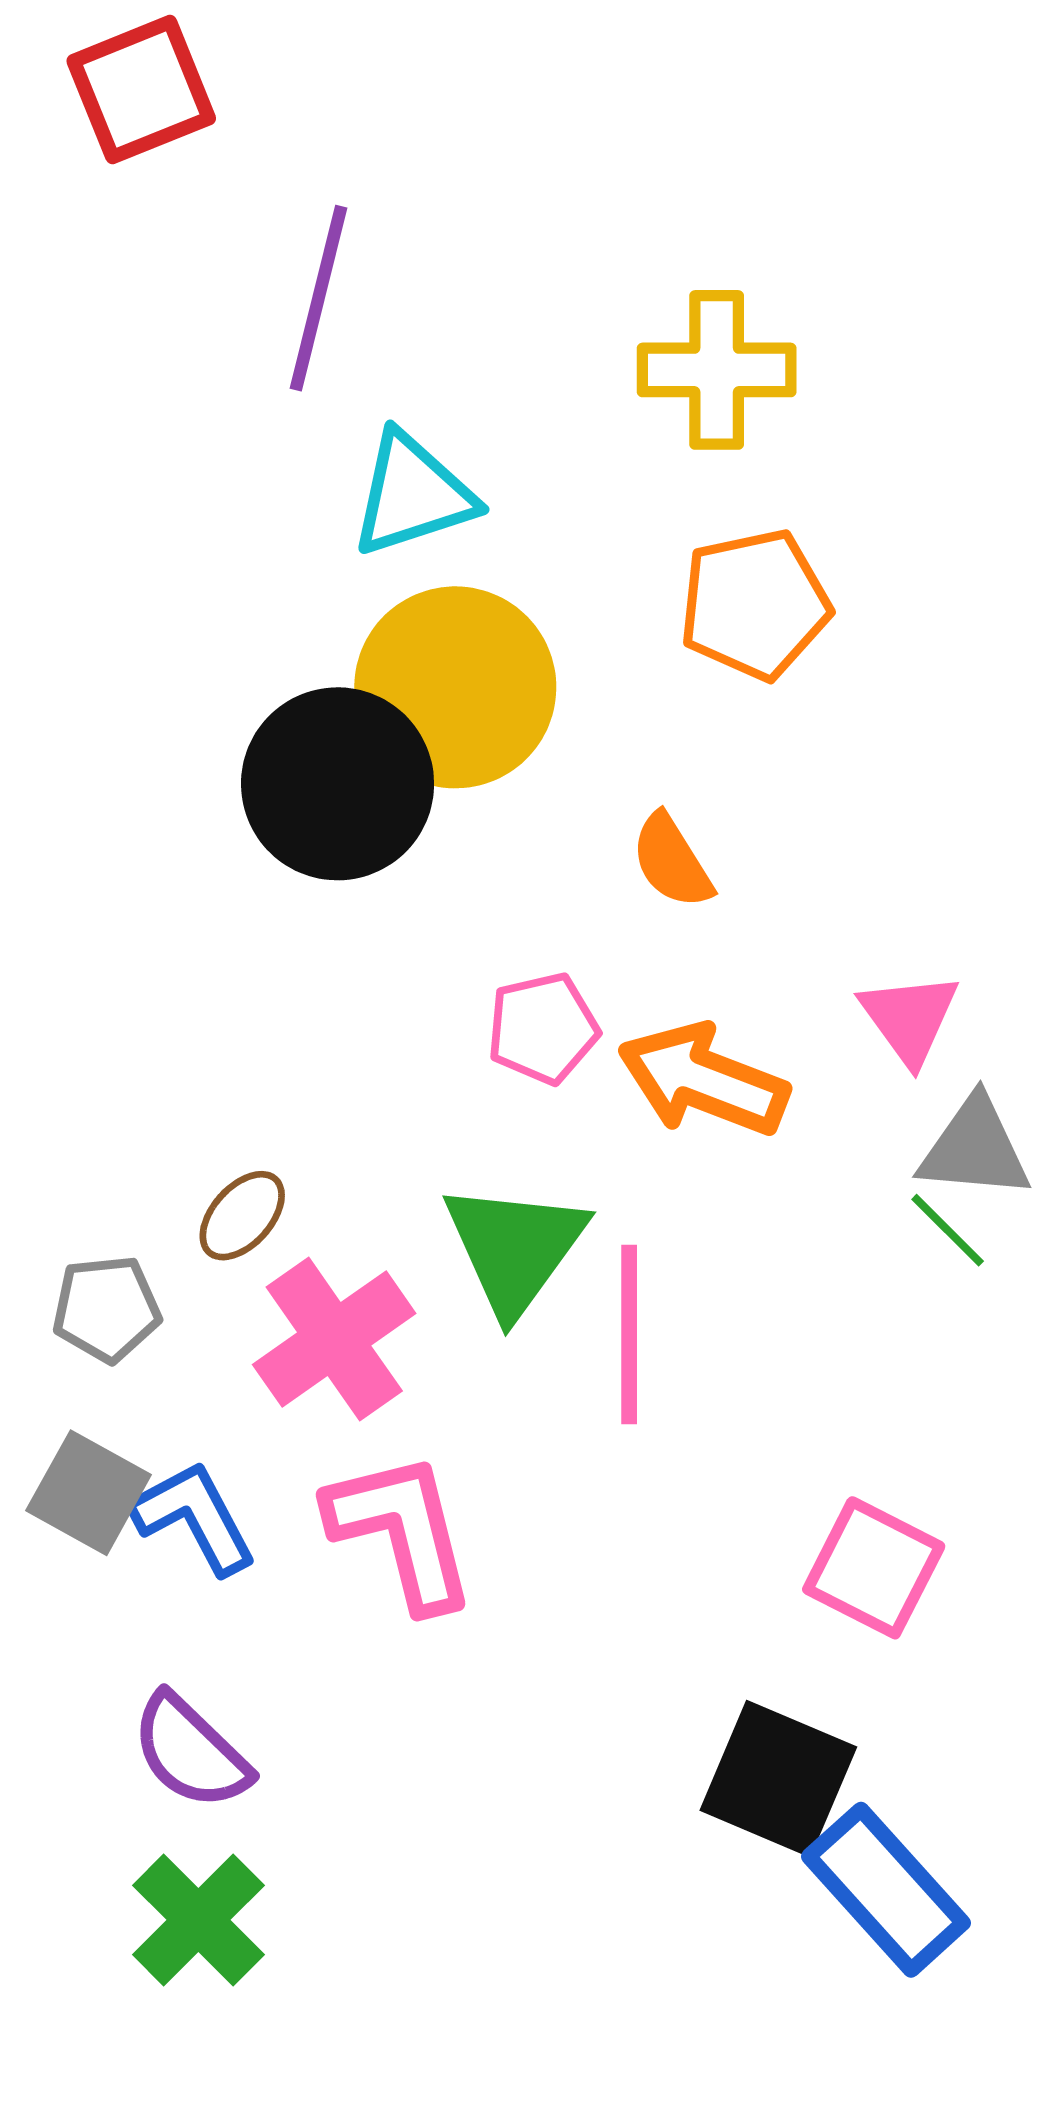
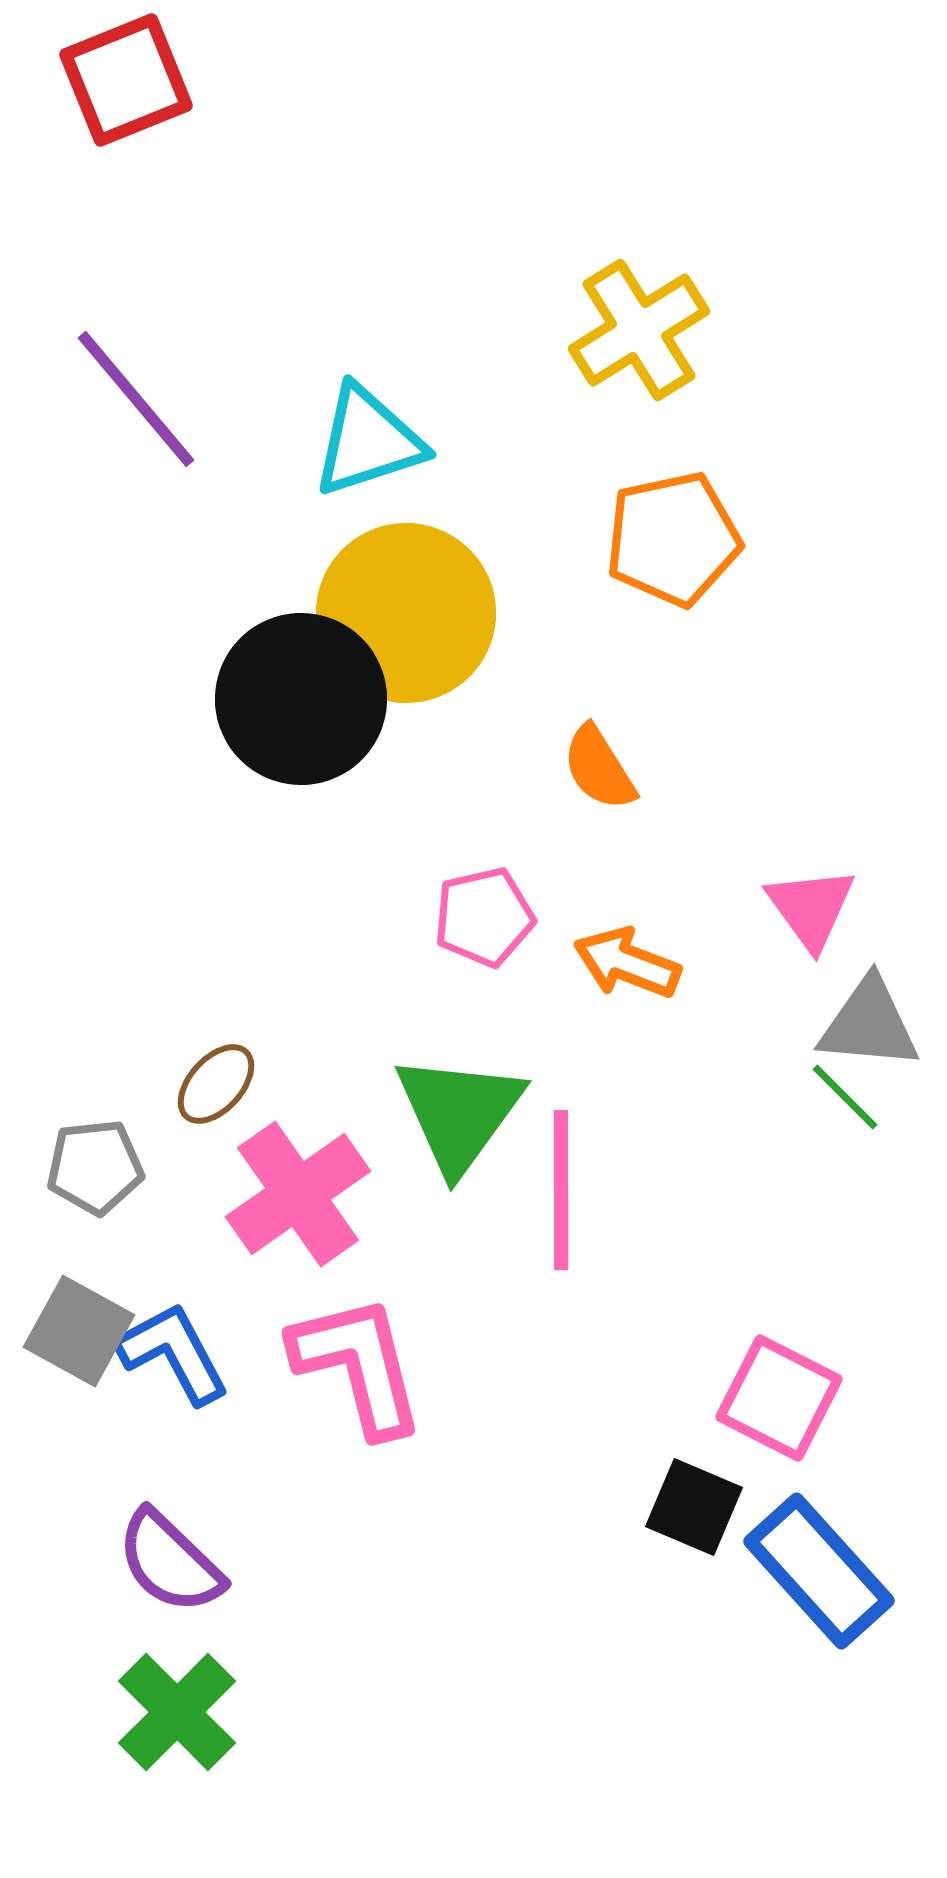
purple line: (318, 298) -> (136, 399), moved, turned -54
yellow cross: (717, 370) -> (639, 330), turned -32
orange arrow: (703, 1080) -> (627, 963), size x0.7
black square: (778, 1779) -> (694, 1507), moved, size x0.7
blue rectangle: (886, 1890) -> (819, 1571), moved

